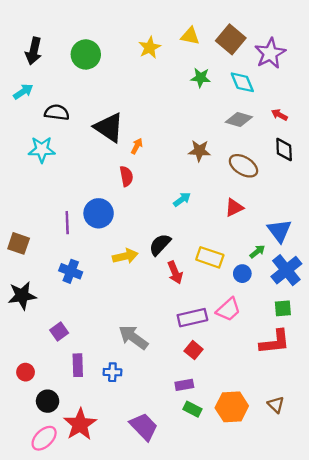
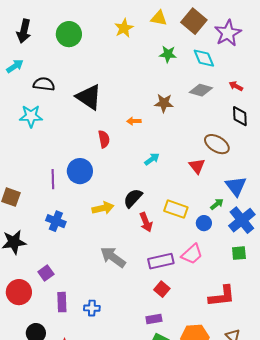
orange arrow: (137, 146) -> (134, 121), moved, turned -120
brown star: (199, 151) -> (164, 103), moved
brown ellipse: (243, 166) -> (217, 144), moved
red triangle: (234, 208) -> (197, 166), turned -42
gray arrow: (133, 337) -> (113, 257), moved
red L-shape: (275, 342) -> (222, 296), moved
red circle: (26, 372) -> (19, 292), moved, size x1.6

